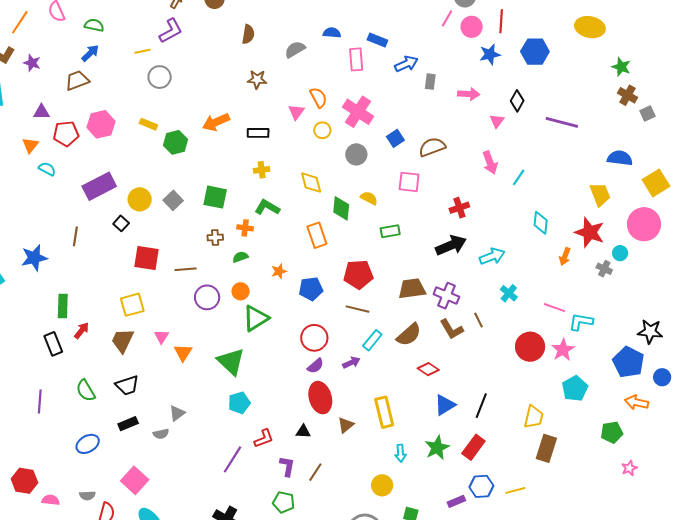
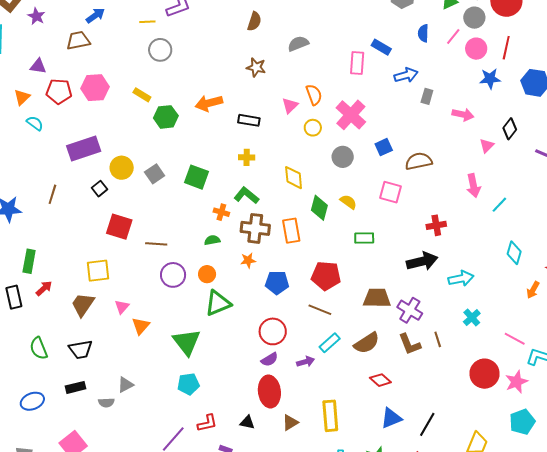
blue semicircle: (332, 33) -> (423, 33), moved, turned -102
brown cross: (215, 237) -> (255, 228), moved, size x1.8

